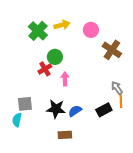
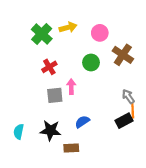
green circle: (55, 57) -> (91, 62), moved
red cross: (45, 69) -> (49, 67), moved
gray square: (25, 104) -> (55, 95), moved
black star: (56, 109) -> (50, 130), moved
black rectangle: (104, 110) -> (124, 121), moved

